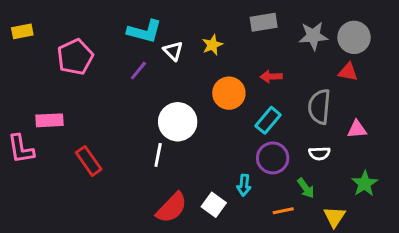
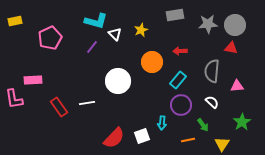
white semicircle: (319, 153) -> (212, 102), turned -136
white line: (158, 155) -> (87, 103), moved, turned 70
white square: (214, 205) -> (142, 136), turned 35

